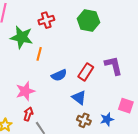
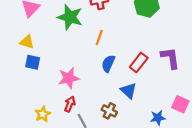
orange line: (39, 54) -> (99, 38), moved
blue semicircle: (59, 75) -> (108, 63), turned 133
brown cross: (84, 120) -> (109, 111), moved

